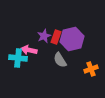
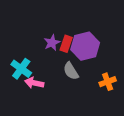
pink arrow: (29, 50) -> (34, 83), moved
cyan cross: (18, 58) -> (21, 69), turned 30

